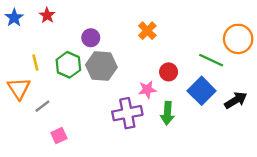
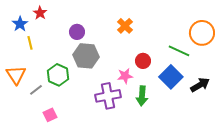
blue star: (14, 18) -> (20, 24), moved
yellow line: (35, 62) -> (30, 43), moved
green hexagon: (68, 65) -> (58, 75), moved

